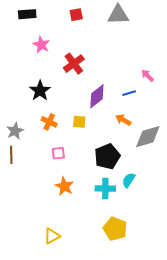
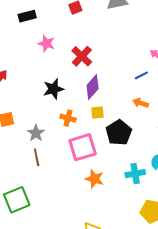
black star: (40, 91) -> (53, 89), turned 30
purple diamond: (97, 96) -> (93, 87), moved
pink square: (58, 153) -> (83, 147), size x2.0
black pentagon: (107, 157) -> (119, 133), moved

